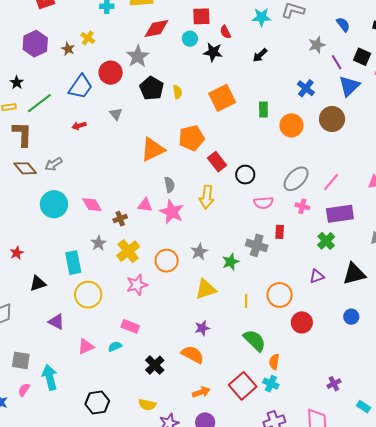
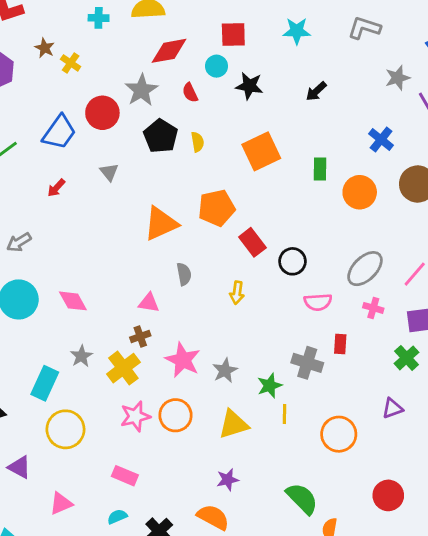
cyan star: (261, 17) -> (297, 31), moved
red semicircle: (225, 32) -> (190, 93), moved
brown star: (68, 49) -> (45, 48), moved
red arrow: (79, 126) -> (56, 188), turned -32
yellow arrow: (207, 197) -> (237, 293), size x0.7
pink star: (172, 212) -> (183, 360), moved
brown cross: (120, 219) -> (140, 336), moved
orange circle: (167, 261) -> (176, 415), moved
cyan rectangle: (73, 263) -> (45, 383), turned 35
yellow line: (246, 301) -> (284, 414), moved
red circle: (302, 322) -> (388, 495), moved
cyan semicircle: (115, 346) -> (117, 517), moved

